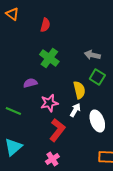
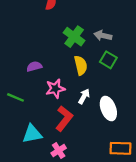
green cross: (49, 58) -> (74, 37), moved
yellow semicircle: (79, 90) -> (81, 65), moved
cyan triangle: (13, 147) -> (32, 134), moved, turned 30

